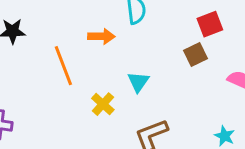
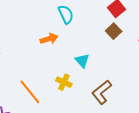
orange line: (63, 66) -> (30, 92), moved

